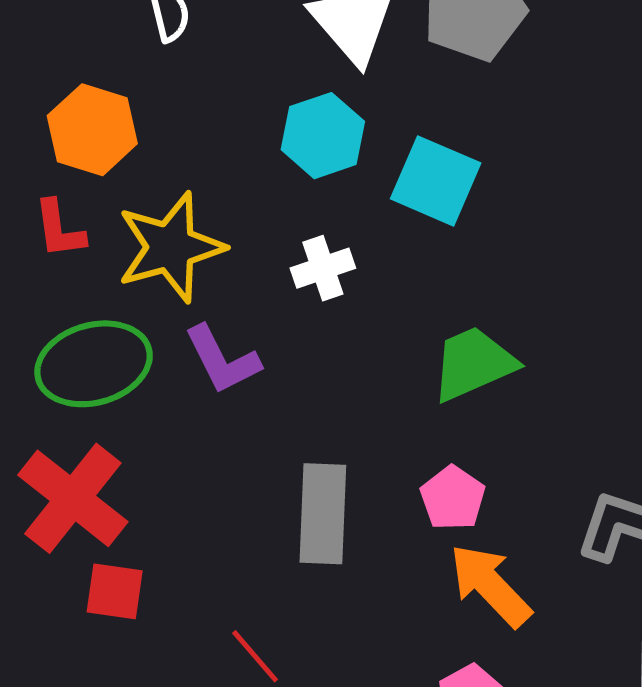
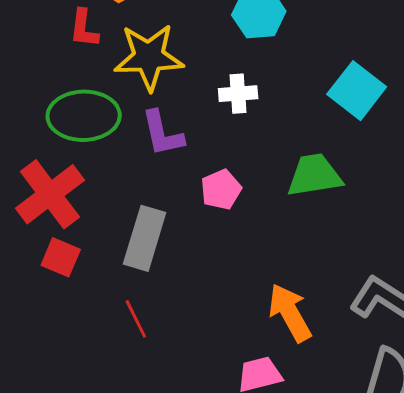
cyan square: (436, 181) -> (357, 91), moved
pink pentagon: (453, 498) -> (221, 190), moved
gray rectangle: (323, 514) -> (145, 238), moved

